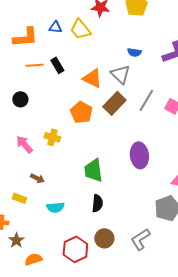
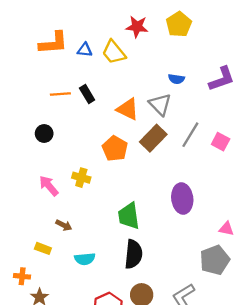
orange L-shape: (25, 37) -> (53, 43), moved
black semicircle: (97, 203) -> (133, 254), size x1.4

